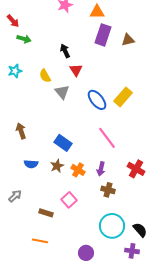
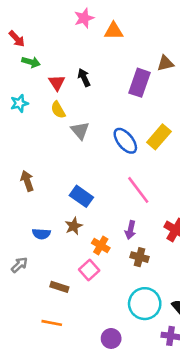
orange triangle: (97, 12) -> (114, 31), moved
purple rectangle: (103, 35) -> (140, 83), moved
red triangle: (76, 70) -> (57, 83), moved
blue semicircle: (31, 164) -> (41, 234), moved
orange cross: (78, 170) -> (101, 245), moved

